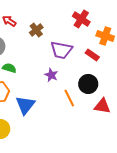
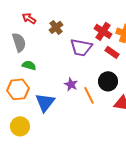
red cross: (81, 19) -> (103, 31), moved
purple star: (51, 75) -> (71, 84), moved

